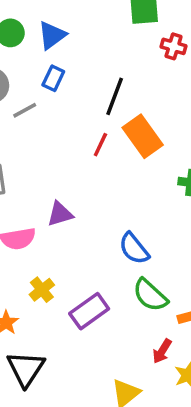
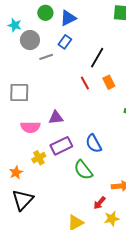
orange rectangle: (143, 136) -> (109, 82), size x0.6
red line: (100, 145) -> (85, 83), turned -64
green semicircle: (150, 295) -> (83, 170), moved
purple rectangle: (89, 311) -> (61, 146), moved

